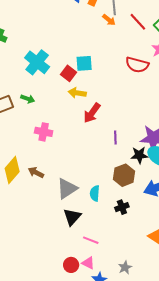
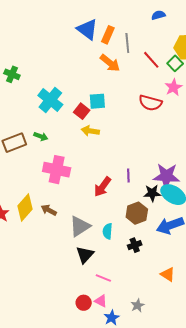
orange arrow: (109, 20) -> (110, 63), moved, size x1.5
red arrow: (92, 113) -> (103, 187), moved
pink cross: (44, 132) -> (57, 170), size x1.5

